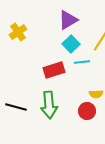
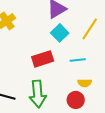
cyan line: (82, 62) -> (78, 60), moved

